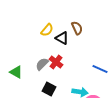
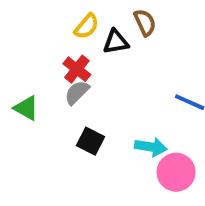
black triangle: (62, 38) -> (116, 42), turned -40
red cross: (56, 62) -> (77, 69), moved

